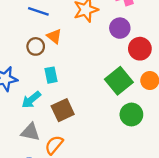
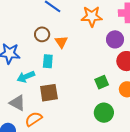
orange triangle: (54, 36) -> (61, 42), moved
green square: (119, 81) -> (102, 82), size x0.6

